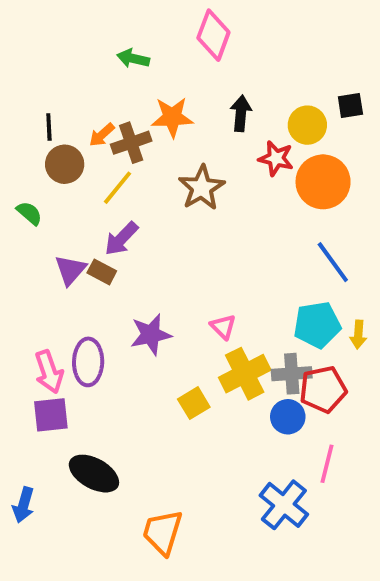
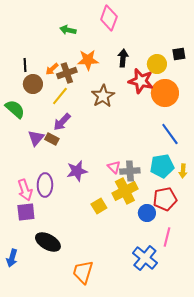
red star: (276, 158) -> (141, 81), size x1.4
green semicircle: (29, 213) -> (15, 109), size x1.5
gray cross: (292, 374) -> (130, 171), moved

